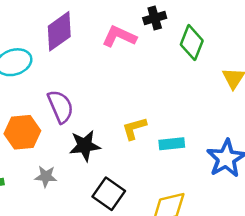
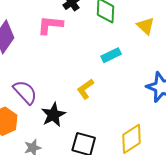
cyan rectangle: (172, 144) -> (111, 55), moved

